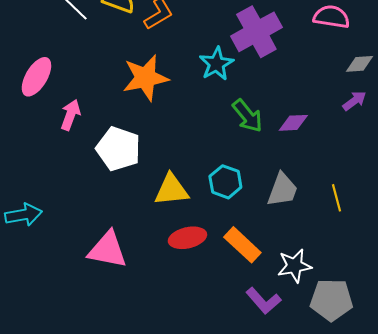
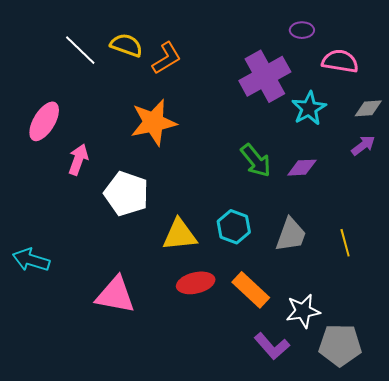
cyan star: (216, 64) -> (309, 108), moved
cyan arrow: (23, 215) -> (31, 260), turned -153

